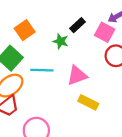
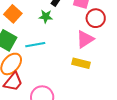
pink triangle: (77, 75) -> (85, 39), moved

